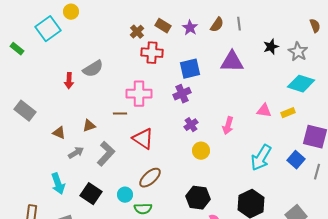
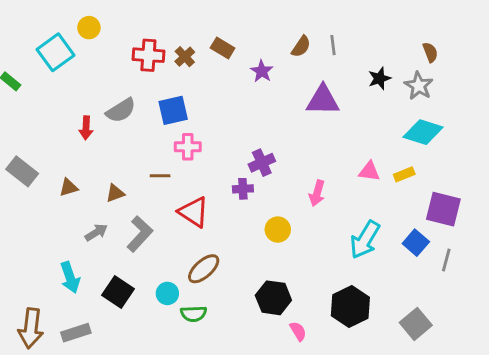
brown semicircle: (315, 26) -> (430, 52), moved
purple star: (190, 28) -> (262, 71), moved
red cross: (152, 53) -> (148, 55), moved
blue square: (190, 69) -> (173, 110), moved
pink cross: (139, 94) -> (188, 147), size x0.7
purple cross: (182, 94) -> (262, 163), moved
purple cross: (191, 125) -> (243, 189), moved, turned 32
brown triangle: (59, 133) -> (69, 187), moved, turned -40

